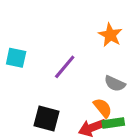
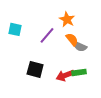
orange star: (110, 35) -> (67, 19), moved
orange semicircle: (103, 108) -> (72, 39), moved

